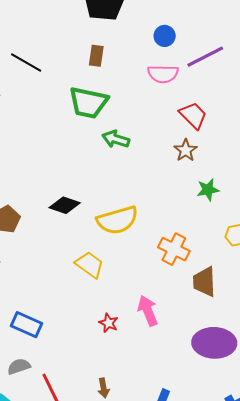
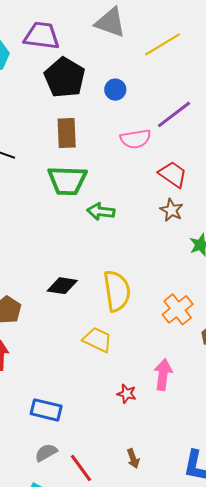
blue circle: (165, 36) -> (115, 90), moved
brown rectangle: (96, 56) -> (67, 133), size x1.4
yellow semicircle: (117, 220) -> (117, 291), turned -72
orange cross: (174, 249) -> (178, 309), turned 36
pink arrow: (148, 311) -> (163, 375), turned 40

